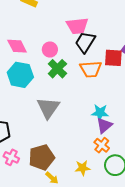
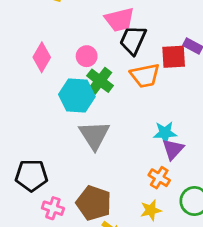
pink diamond: (17, 46) -> (42, 57), turned 65
cyan hexagon: (20, 75) -> (77, 96), moved
orange cross: (102, 145) -> (159, 178), moved
brown pentagon: (42, 157) -> (94, 203), turned -30

